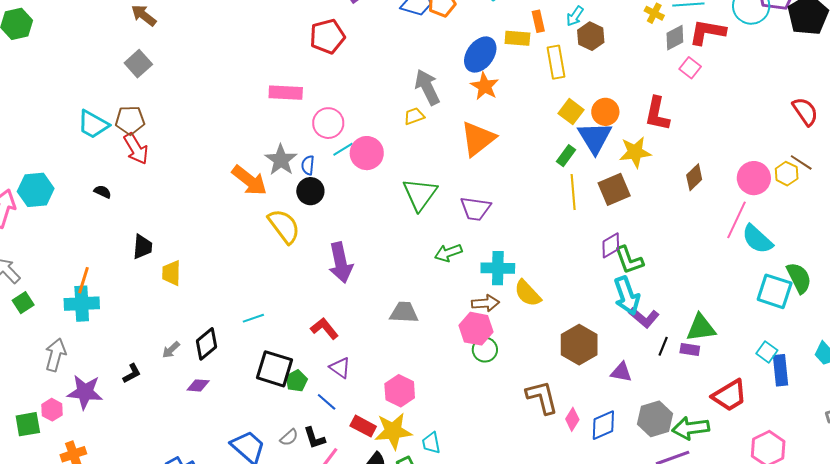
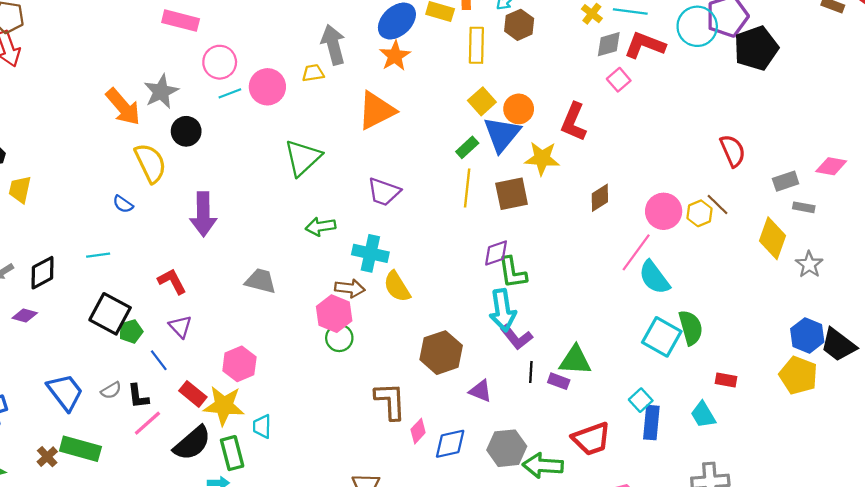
pink circle: (367, 153) -> (267, 87), moved
blue semicircle: (308, 165) -> (123, 204), moved, turned -72
purple trapezoid: (475, 209) -> (384, 192), moved
black line: (663, 346) -> (531, 372), turned -30

